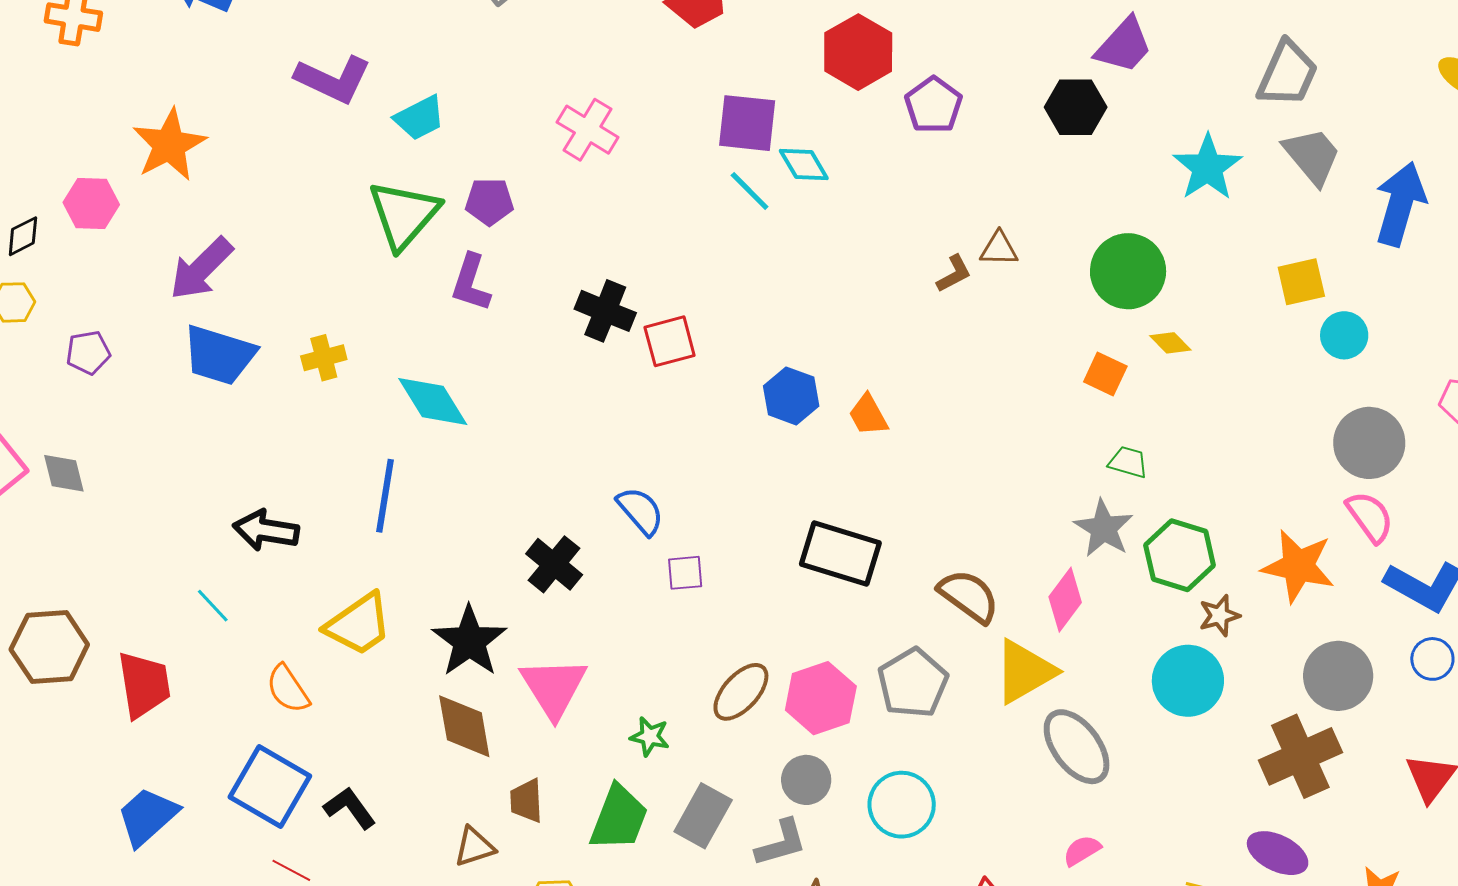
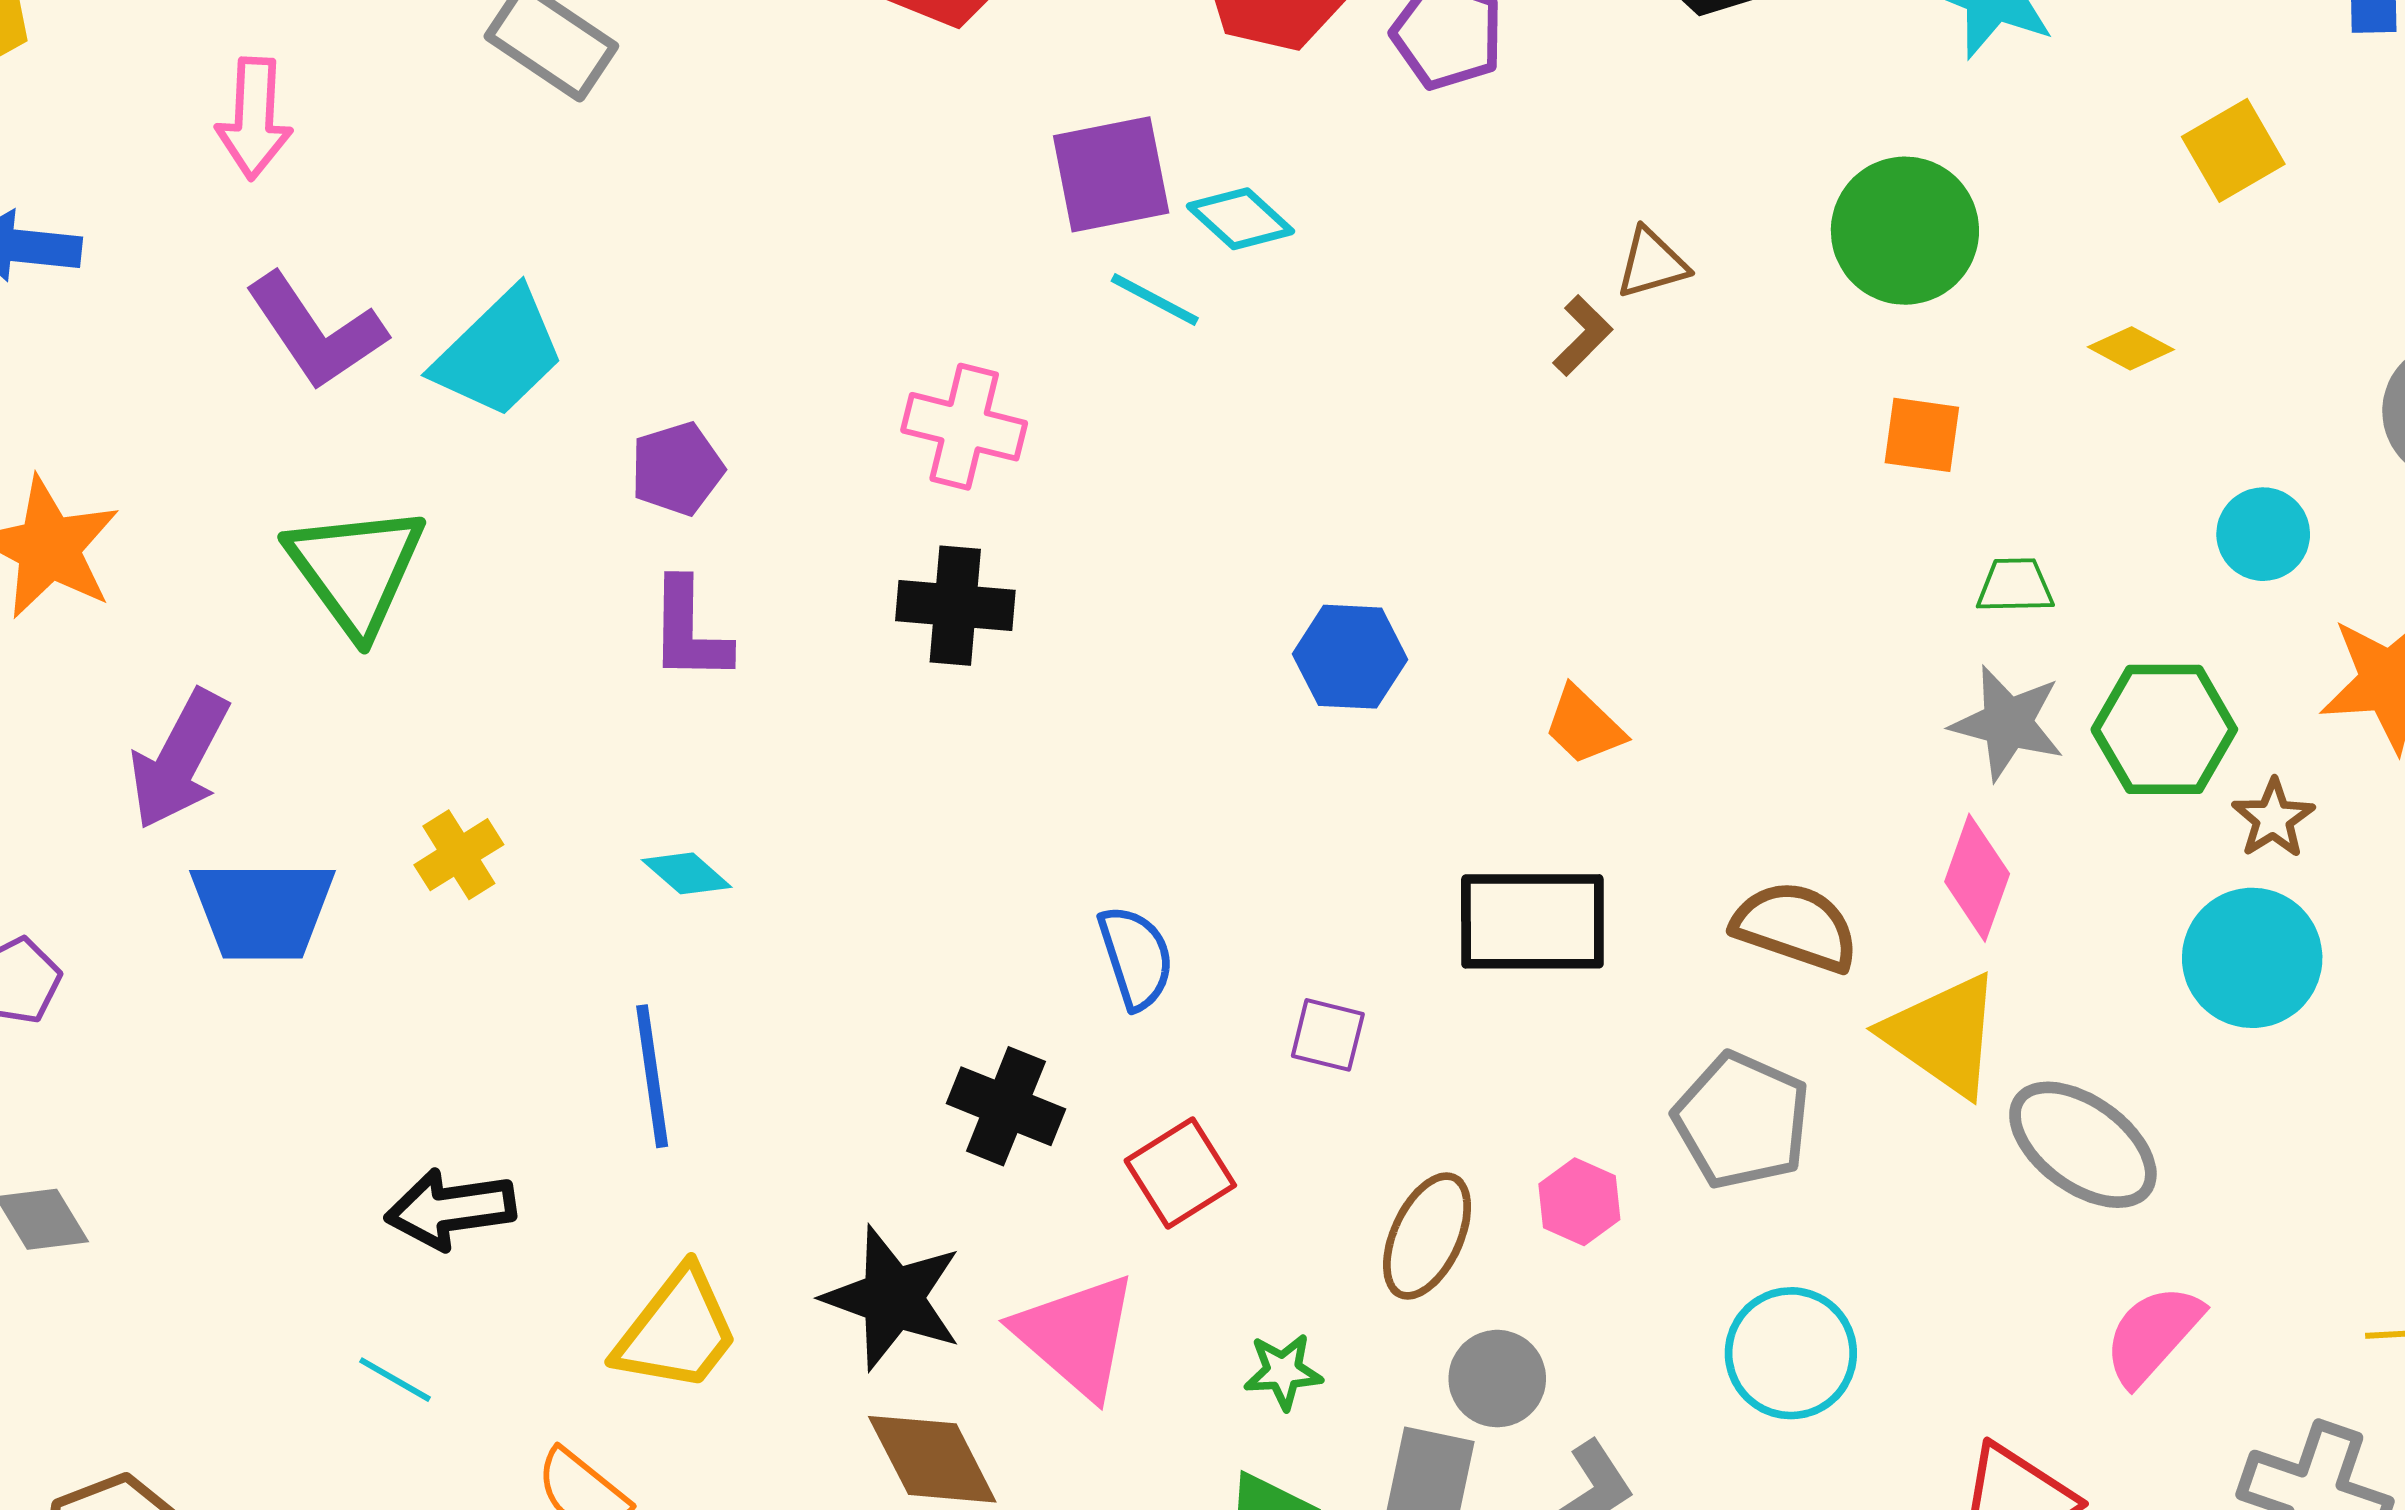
purple L-shape: (333, 79) -> (316, 331), turned 48
cyan trapezoid: (420, 118) -> (499, 353), size x1.4
pink cross: (588, 130) -> (964, 427), moved
green triangle: (404, 215) -> (356, 569), moved
cyan circle: (1344, 335) -> (2263, 534), moved
red square: (670, 341) -> (1180, 1173), moved
yellow diamond: (1170, 343) -> (2131, 348), moved
cyan diamond: (433, 402) -> (687, 873), size x0.6
orange trapezoid: (868, 415) -> (1584, 726), moved
blue semicircle: (640, 511) -> (1136, 957), turned 40
purple square: (685, 573) -> (1328, 1035), moved, turned 36
yellow triangle: (1025, 672) -> (1943, 1035), turned -38
pink hexagon: (821, 698) -> (1579, 1202), size x0.6
gray circle: (806, 780) -> (1497, 1379), moved
pink semicircle: (1082, 850) -> (2153, 1335), size x1.5

